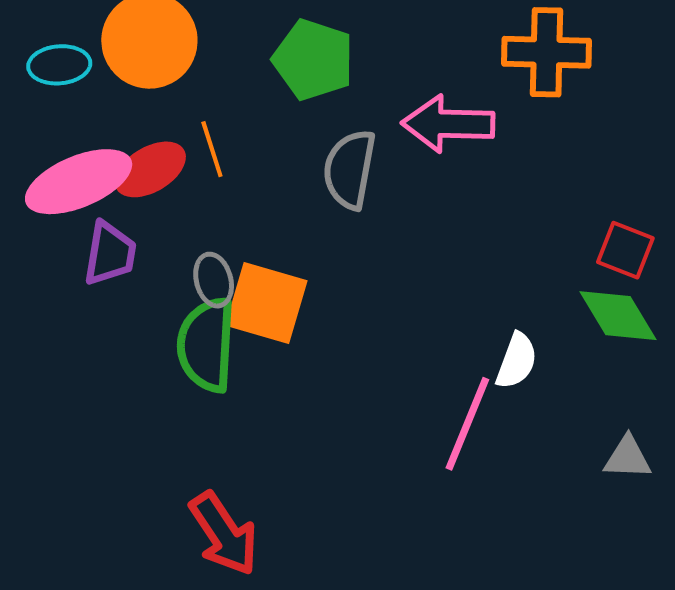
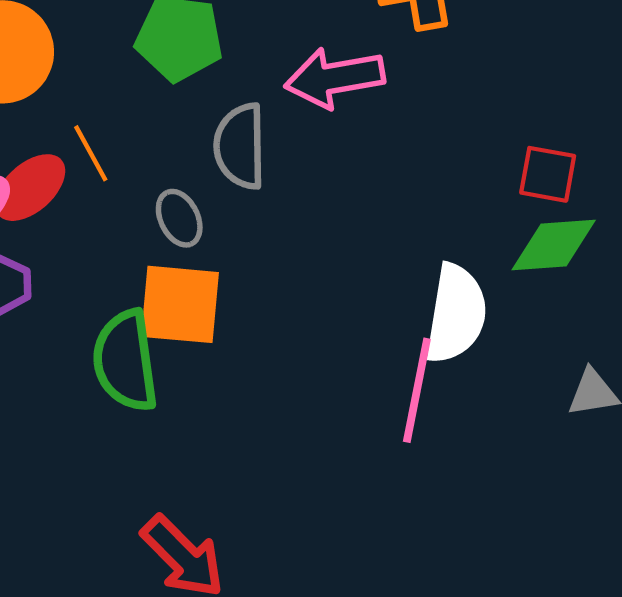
gray ellipse: (214, 280) -> (179, 218), moved
green diamond: (618, 316) -> (554, 245), turned -52
white semicircle: (517, 361) -> (456, 314), size x1.6

